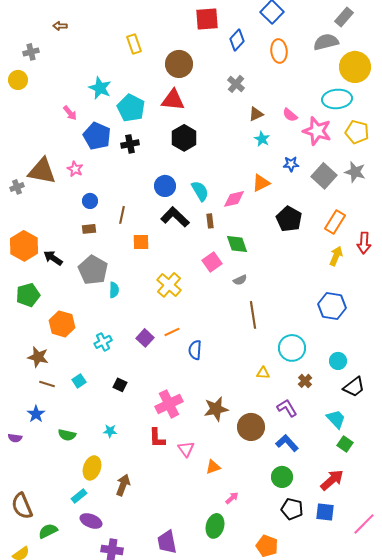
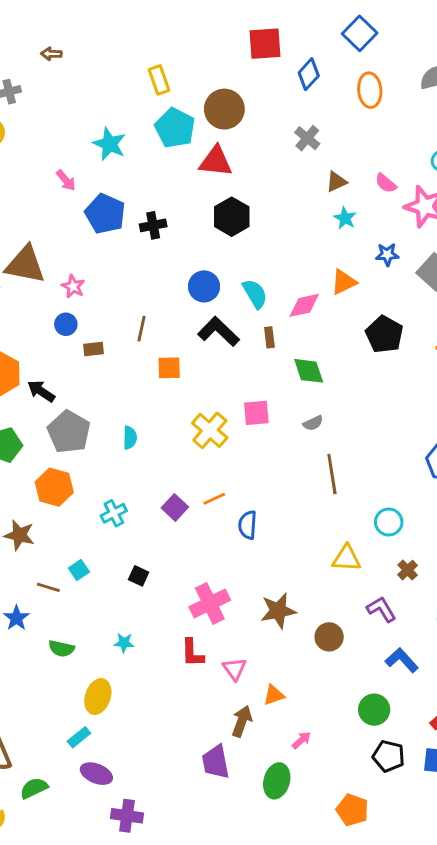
cyan pentagon: (131, 108) -> (175, 128), moved
pink star: (75, 169) -> (73, 286), moved
blue circle: (90, 201) -> (66, 324), moved
pink square: (212, 262) -> (256, 413), moved, turned 30
gray pentagon: (93, 270) -> (69, 432), moved
cyan circle: (292, 348) -> (389, 522), size x0.7
yellow triangle: (263, 373) -> (347, 558), size x1.5
brown line: (47, 384) -> (48, 587), moved
brown circle: (251, 427) -> (329, 637), size x0.7
blue L-shape: (287, 443) -> (402, 660), moved
brown arrow: (123, 485) -> (242, 721), moved
purple trapezoid: (167, 542) -> (216, 762), moved

